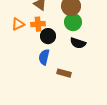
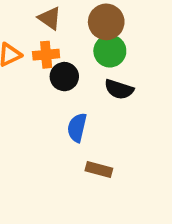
blue semicircle: (44, 57) -> (77, 128), moved
brown rectangle: (64, 73) -> (99, 169), moved

